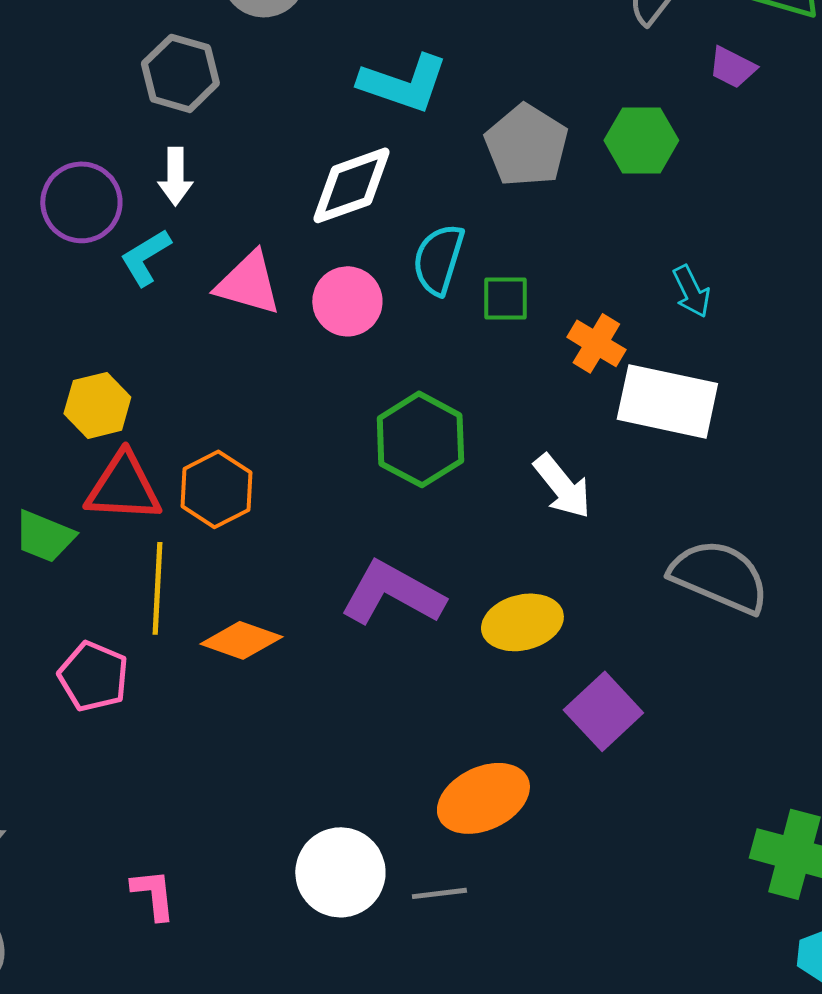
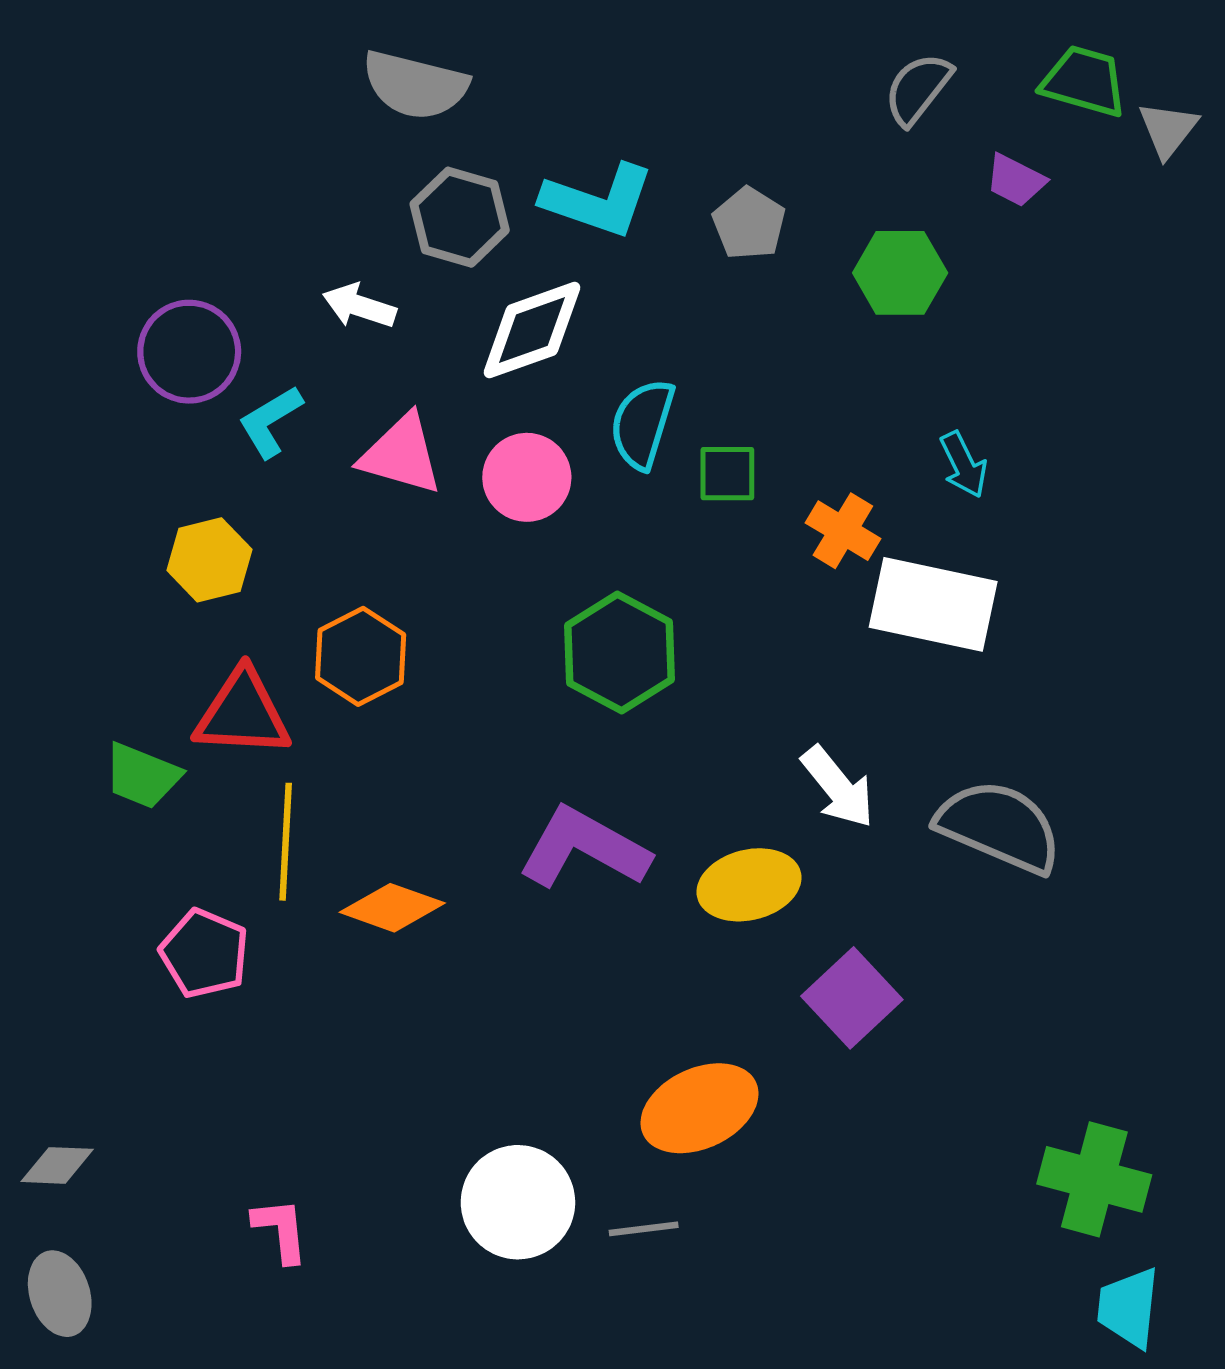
gray hexagon: (180, 73) -> (460, 217), moved
gray pentagon: (526, 145) -> (749, 223), moved, size x0.7
white arrow: (175, 176) -> (359, 306), moved, turned 108
yellow hexagon: (97, 405) -> (209, 560), moved
white arrow: (562, 486) -> (838, 787), moved
orange hexagon: (216, 489) -> (361, 656), moved

